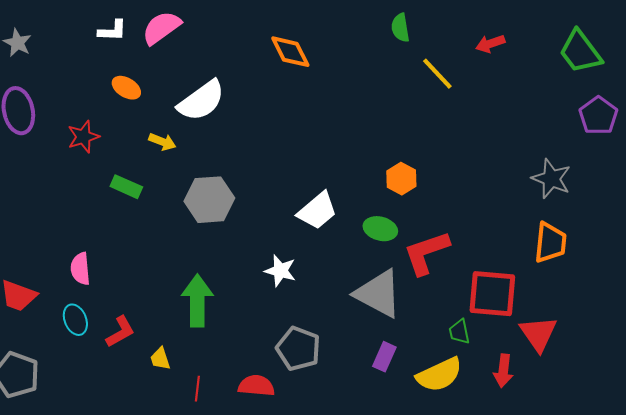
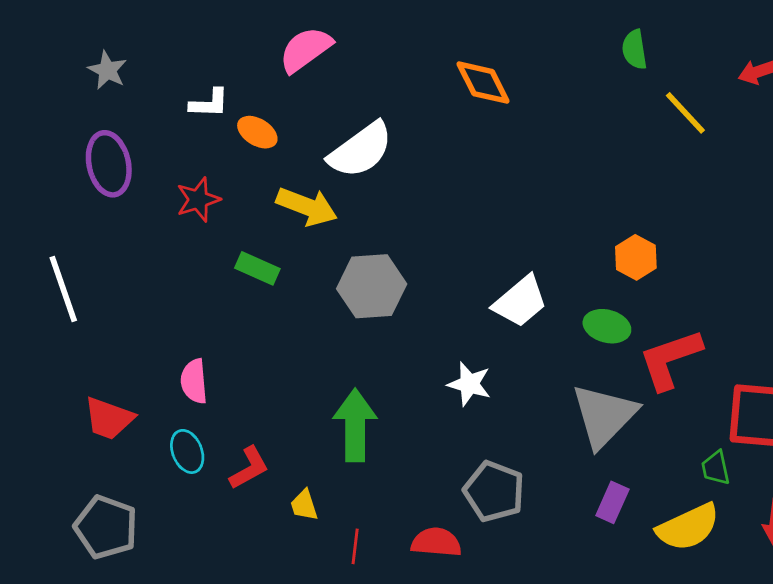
white L-shape: (112, 31) -> (209, 103), moved
yellow arrow: (162, 142) -> (307, 206), size x1.6
gray triangle: (378, 294) -> (604, 416), turned 46

